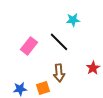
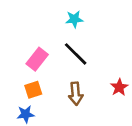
cyan star: (73, 20) -> (74, 19), moved
orange square: (43, 88) -> (33, 90), moved

